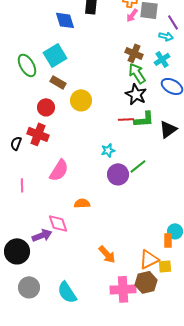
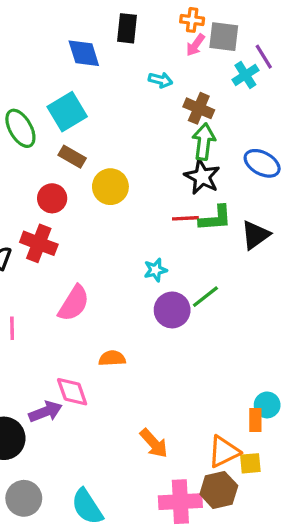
cyan arrow: (166, 36) -> (160, 80), moved
cyan cross: (162, 59) -> (245, 75), moved
green arrow: (137, 73) -> (204, 142), turned 40

